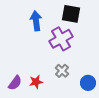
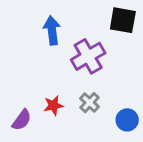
black square: (71, 14) -> (123, 20), moved
red star: (36, 82) -> (53, 105), moved

